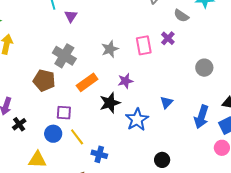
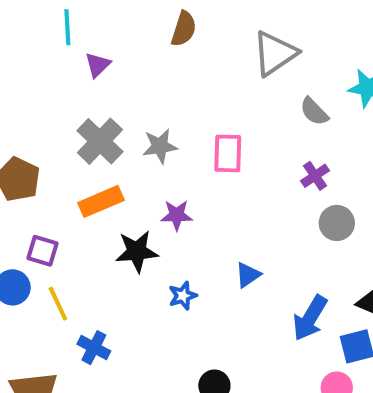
purple cross: (168, 38) -> (315, 176), moved
gray cross: (64, 56) -> (100, 141), moved
blue star: (137, 120) -> (183, 296), size x0.6

